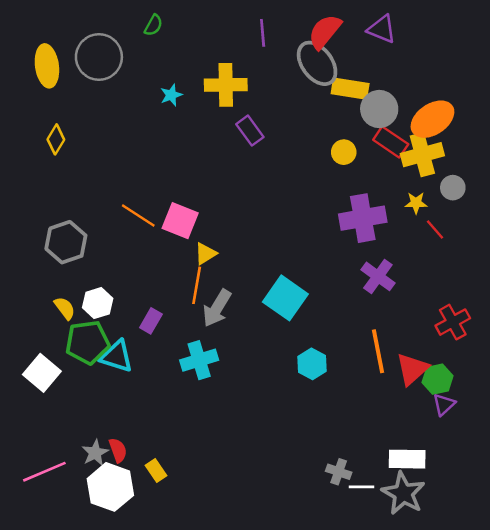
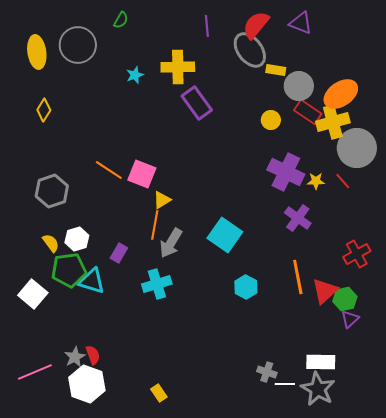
yellow rectangle: (350, 89) -> (276, 70), size x0.7
purple rectangle: (250, 131) -> (197, 103), size x1.4
gray circle: (453, 188) -> (357, 148), size x2.0
yellow star: (416, 203) -> (316, 181), moved
purple cross: (363, 218) -> (286, 172), turned 36
yellow rectangle: (156, 470) -> (159, 393), moved

